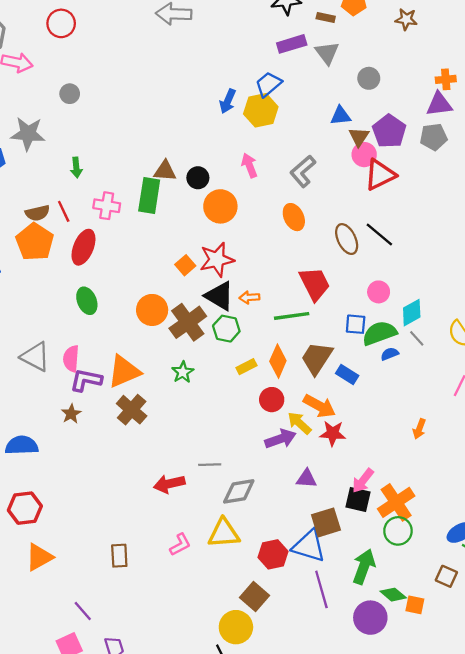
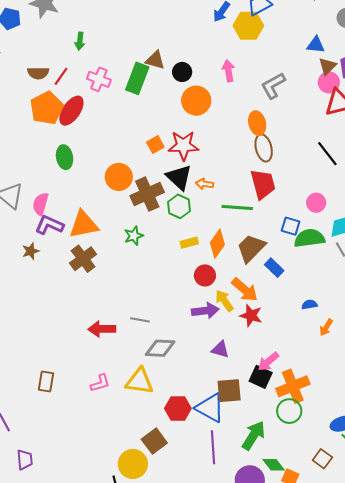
red line: (64, 211) -> (61, 76), turned 48
brown ellipse: (347, 239) -> (264, 148), moved
orange pentagon: (35, 242) -> (47, 108), moved
blue semicircle: (390, 354) -> (309, 305), moved

